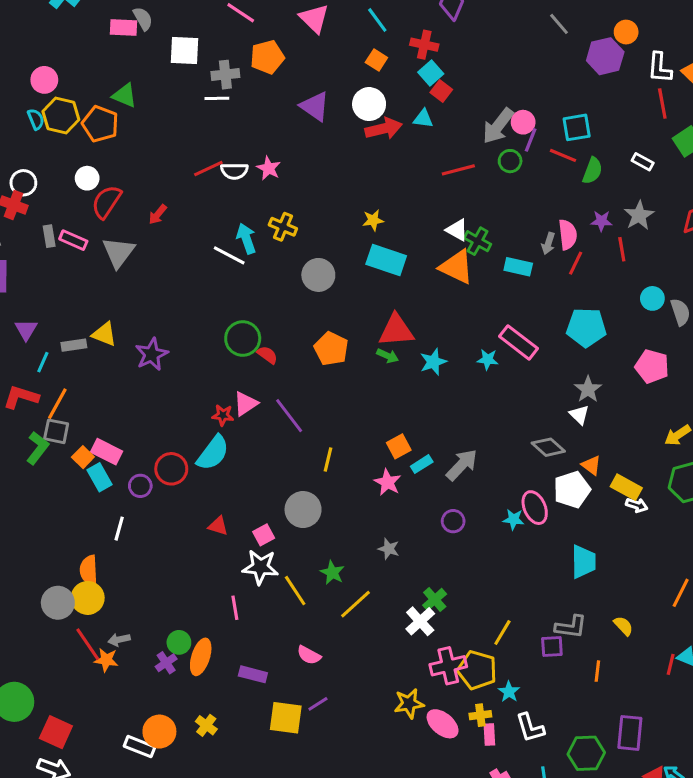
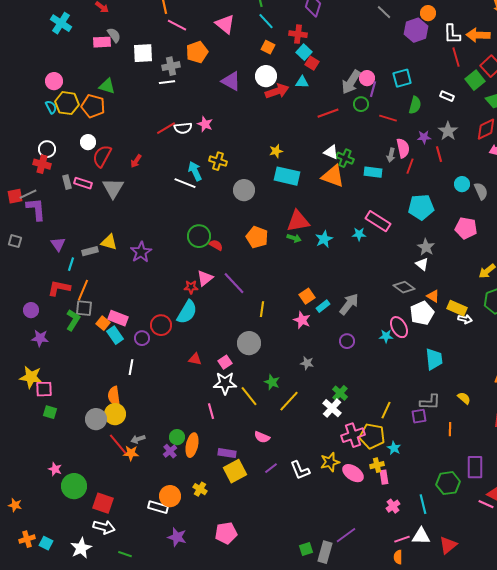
red line: (563, 155) -> (388, 118), moved
yellow square: (286, 718) -> (235, 471), moved, turned -30
white L-shape: (530, 728) -> (300, 470), moved

